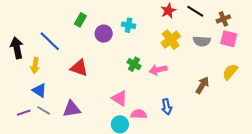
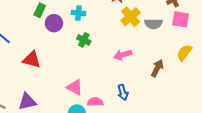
green rectangle: (80, 20) -> (40, 10), moved
yellow cross: (171, 40) -> (131, 17), moved
green cross: (134, 64) -> (84, 40), moved
pink arrow: (158, 70) -> (123, 55), moved

